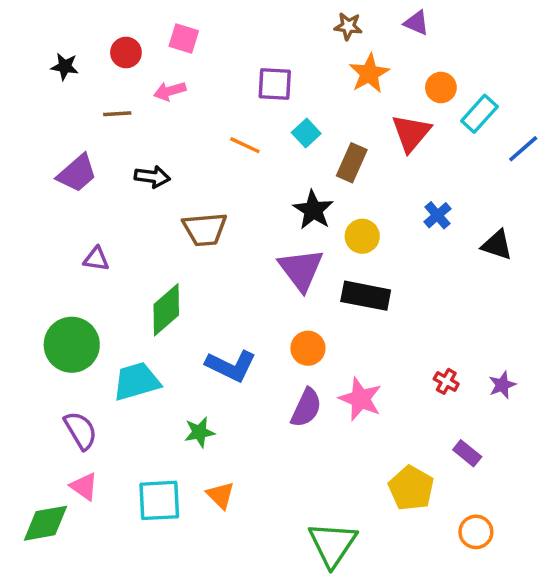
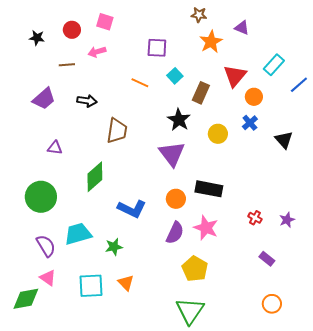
purple triangle: (416, 23) -> (242, 28), moved
orange circle: (441, 87) -> (254, 97), moved
brown trapezoid: (205, 229) -> (117, 131), turned -76
yellow circle: (362, 236) -> (218, 134), moved
black triangle: (497, 245) -> (284, 140), turned 30
black rectangle: (366, 296) -> (209, 189), moved
cyan trapezoid: (136, 381) -> (78, 234), moved
yellow pentagon: (411, 488) -> (195, 269), moved

